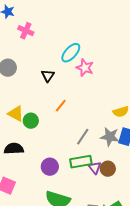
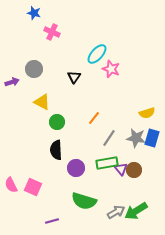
orange line: (61, 106) -> (94, 118), moved
yellow triangle: (16, 114) -> (42, 102), moved
black semicircle: (14, 149) -> (56, 150), moved, turned -90

